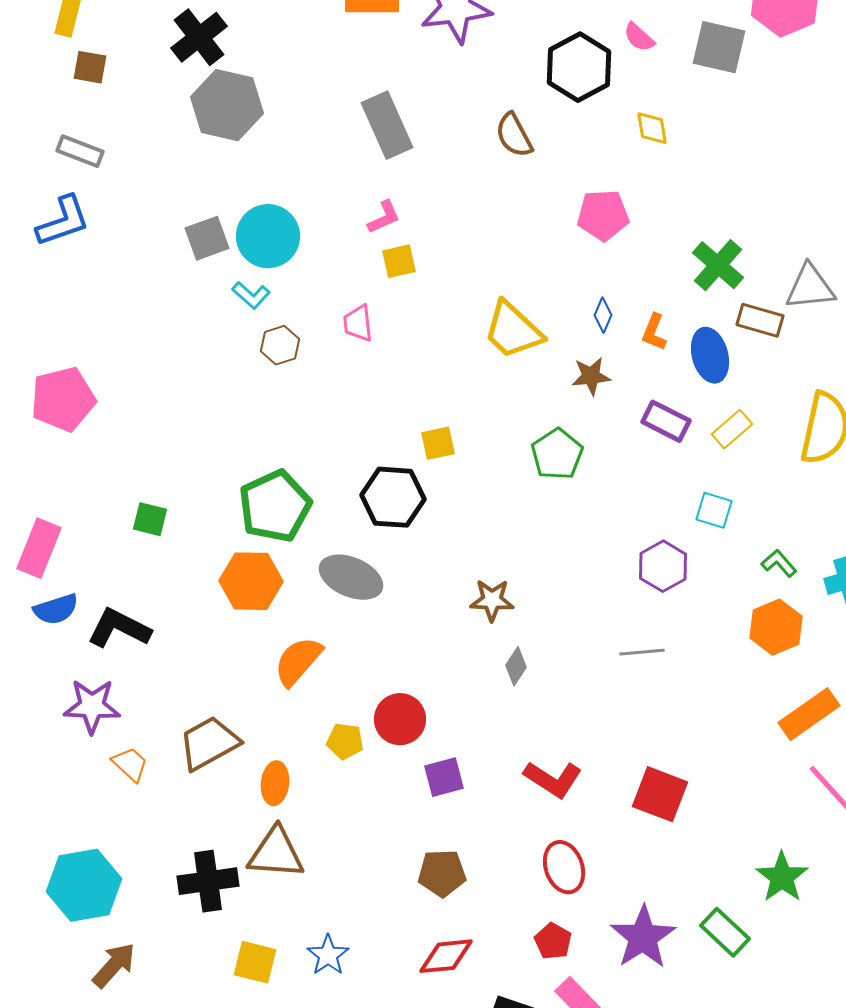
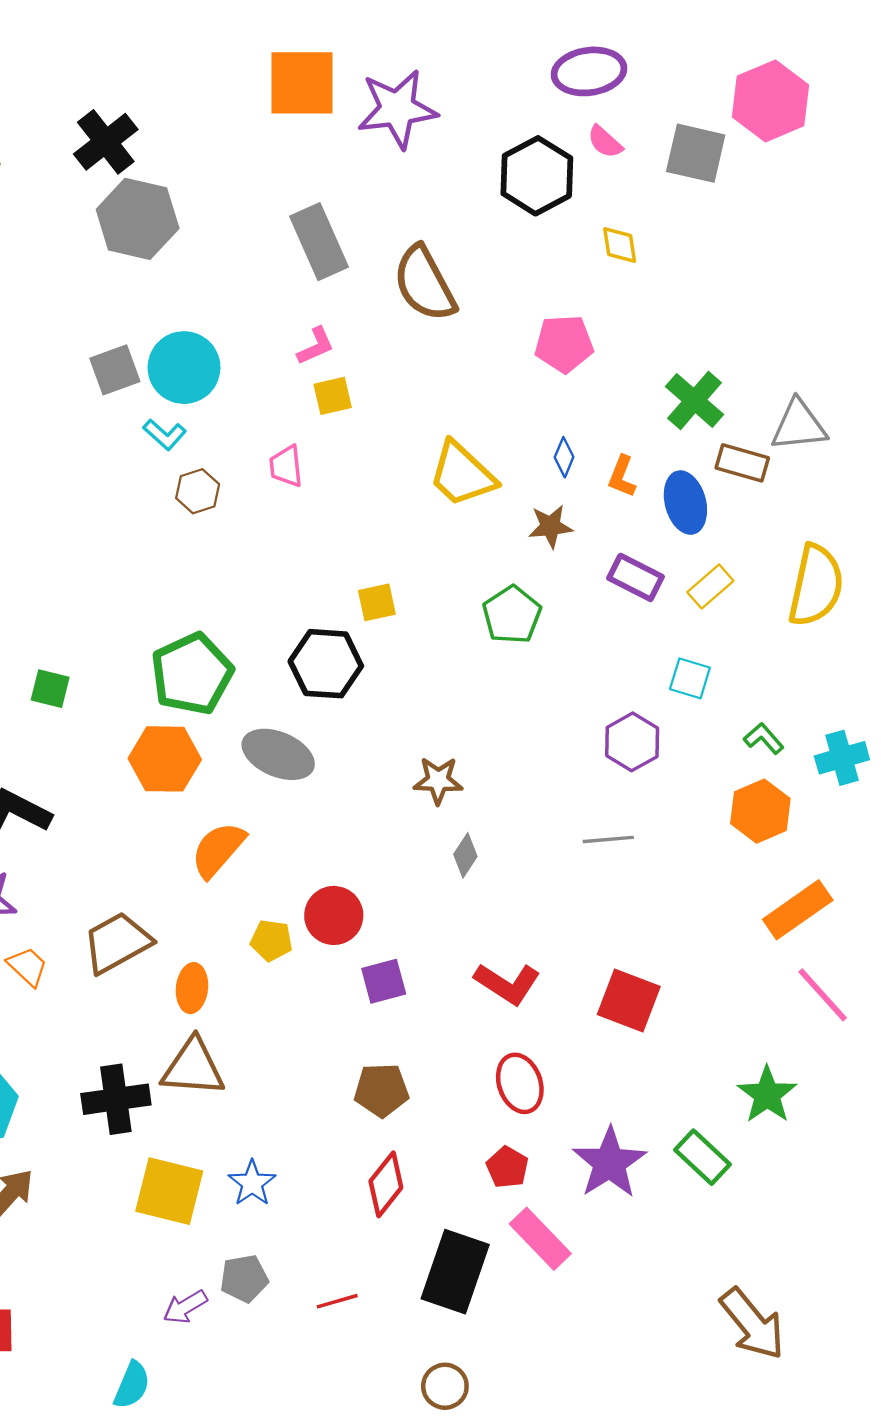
brown semicircle: (514, 135) -> (425, 284), moved, size x1.5
red diamond: (446, 956) -> (386, 1184), turned -46
yellow square: (255, 962) -> (169, 1191), size x1.4

